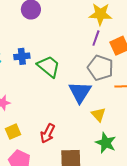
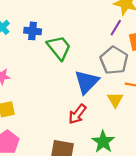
yellow triangle: (98, 115) -> (115, 100), moved
red arrow: (48, 133) -> (77, 114), moved

